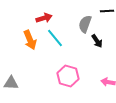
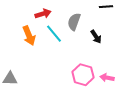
gray semicircle: (85, 24) -> (74, 22), moved
pink hexagon: (68, 76) -> (83, 75), moved

